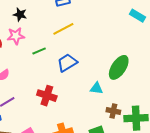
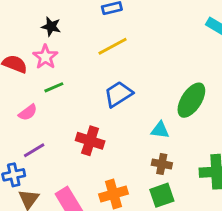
pink star: (16, 36) -> (45, 57), turned -30
green line: (39, 51) -> (54, 87), moved
brown cross: (113, 111) -> (162, 164), moved

